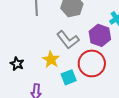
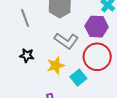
yellow star: (51, 60) -> (56, 65), turned -30
black star: (17, 64) -> (27, 55), moved

